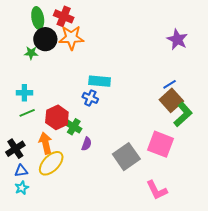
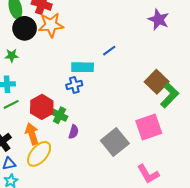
green star: (31, 53) -> (12, 55), moved
blue line: (170, 84) -> (109, 51), moved
blue cross: (90, 98) -> (74, 85), turned -35
pink square: (161, 144) -> (149, 127), turned -36

